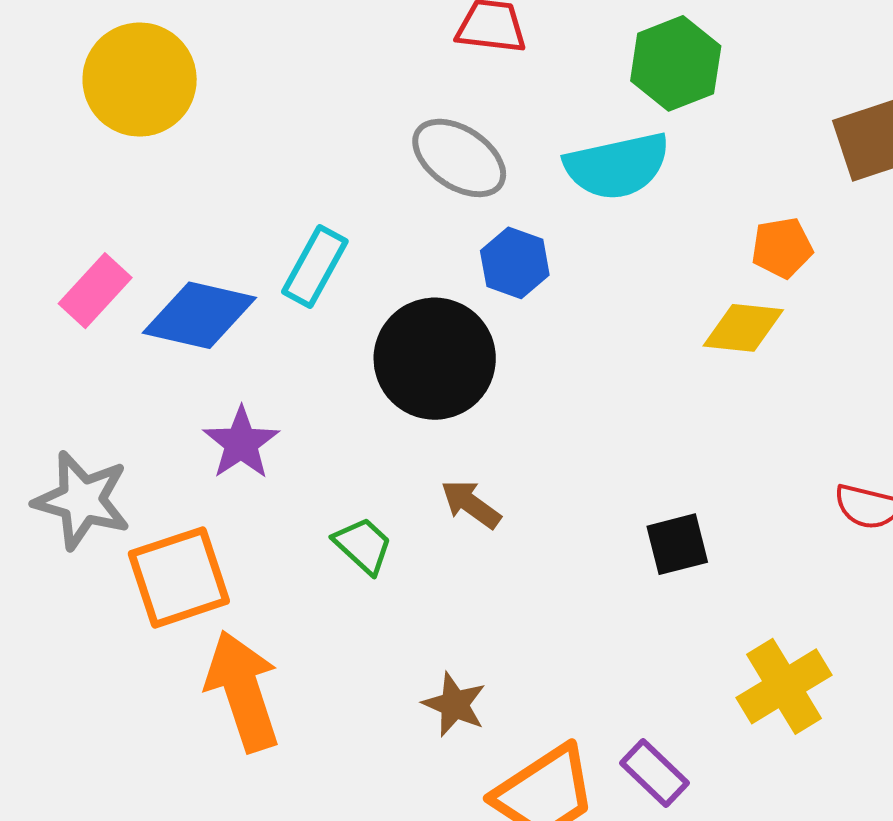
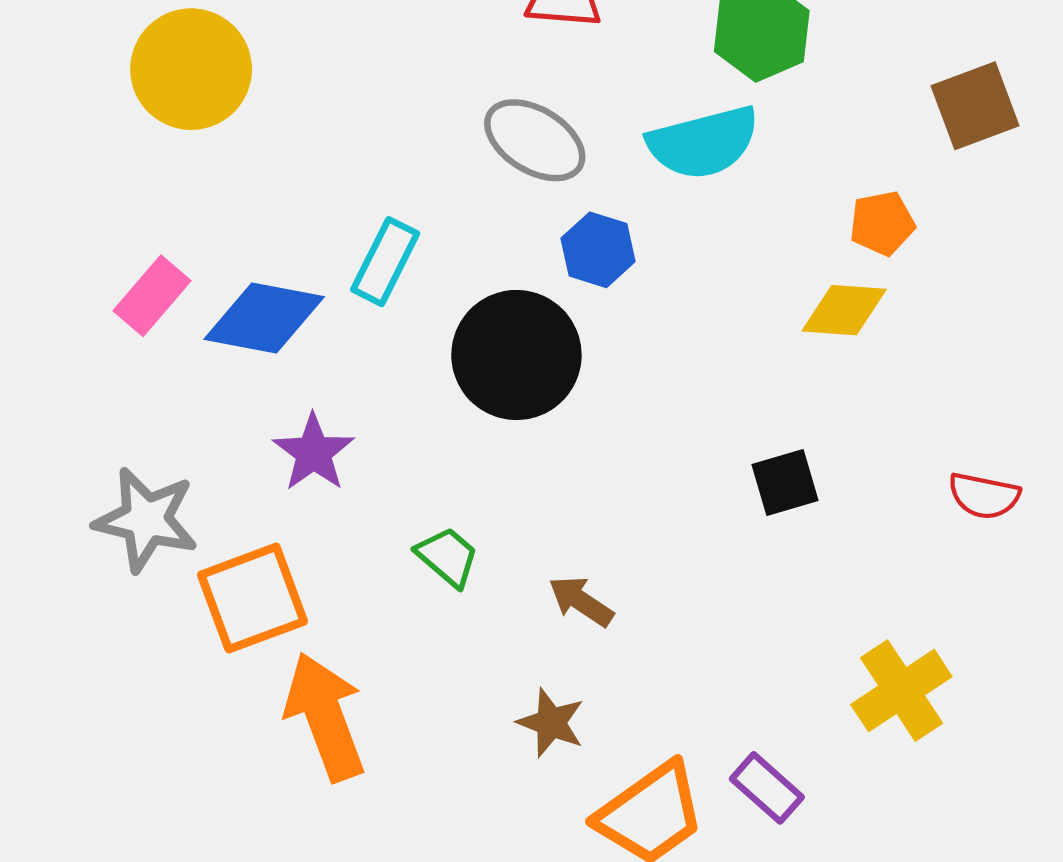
brown arrow: (471, 504) -> (581, 601), moved
black square: (677, 544) -> (785, 482), moved

